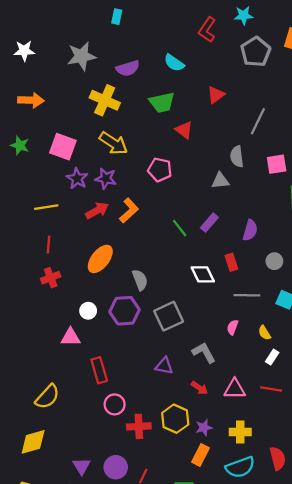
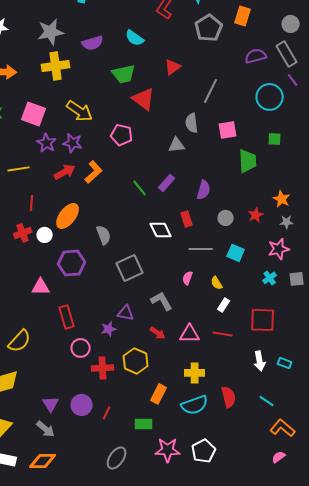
yellow cross: (105, 100) -> (56, 66), moved, turned -32
red triangle: (184, 130) -> (144, 99), size x1.4
red line: (48, 245) -> (32, 203), moved
white circle: (88, 311) -> (45, 235), moved
purple hexagon: (125, 311) -> (72, 263), moved
purple star: (204, 428) -> (109, 329), moved

